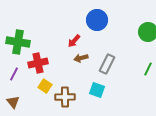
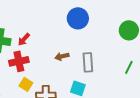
red arrow: (74, 41) -> (24, 39), moved
gray rectangle: (107, 64) -> (88, 62), turned -30

